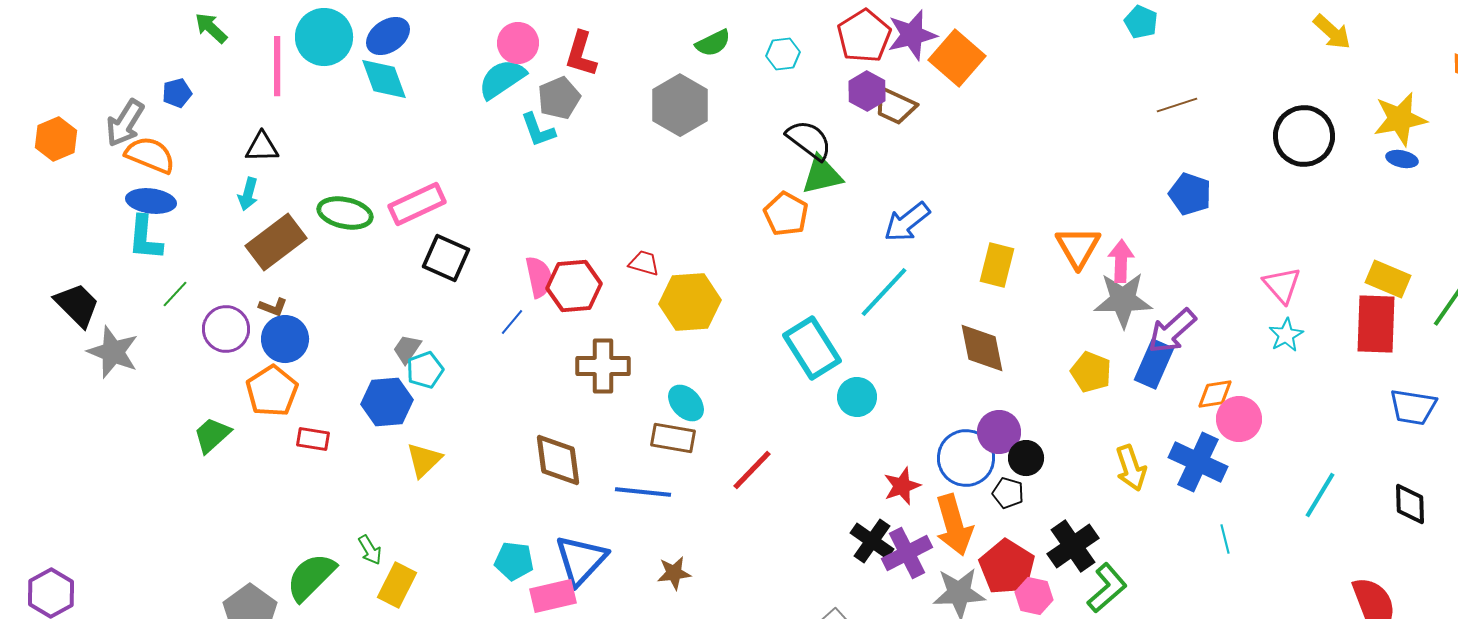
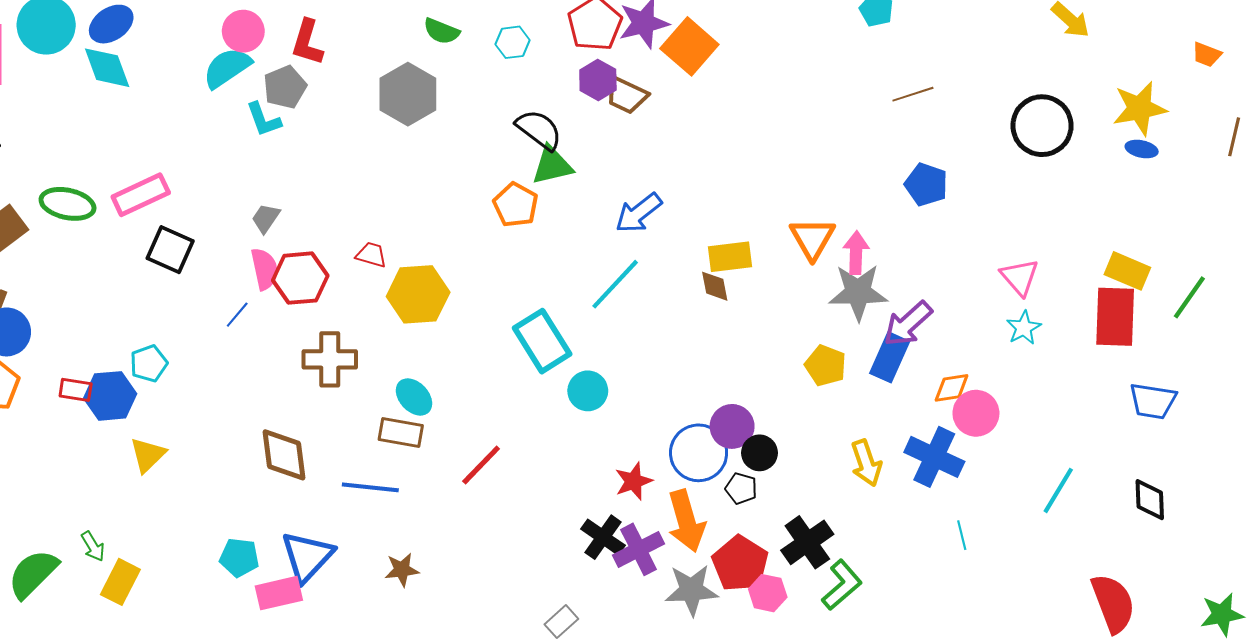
green semicircle: (713, 43) -> (441, 31), turned 48
yellow rectangle: (997, 265) -> (730, 257), turned 69
brown diamond: (982, 348) -> (715, 286), moved, size x0.6
gray trapezoid: (407, 349) -> (266, 218), moved
red rectangle: (313, 439) -> (76, 390), moved

